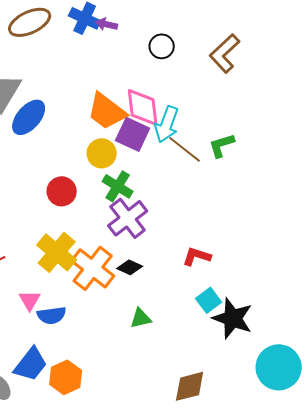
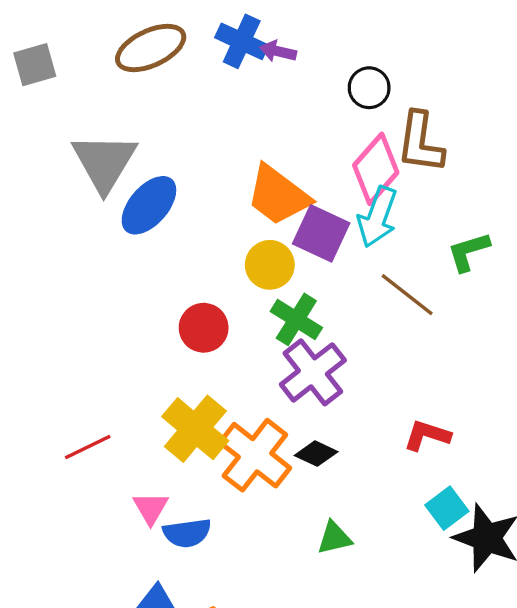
brown L-shape: (225, 53) -> (420, 142), moved, turned -39
pink diamond: (143, 107) -> (376, 169), moved, turned 48
brown line: (185, 149) -> (407, 295), moved

